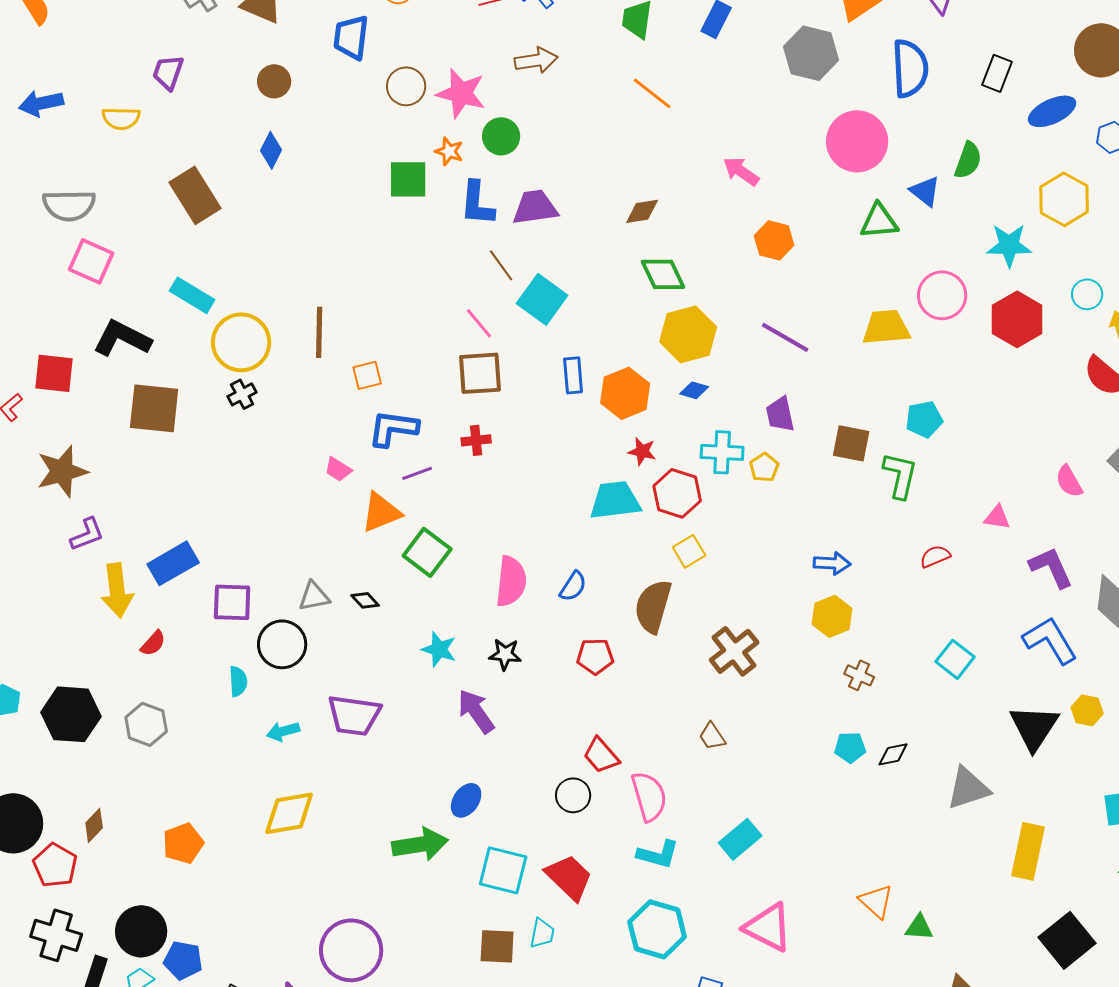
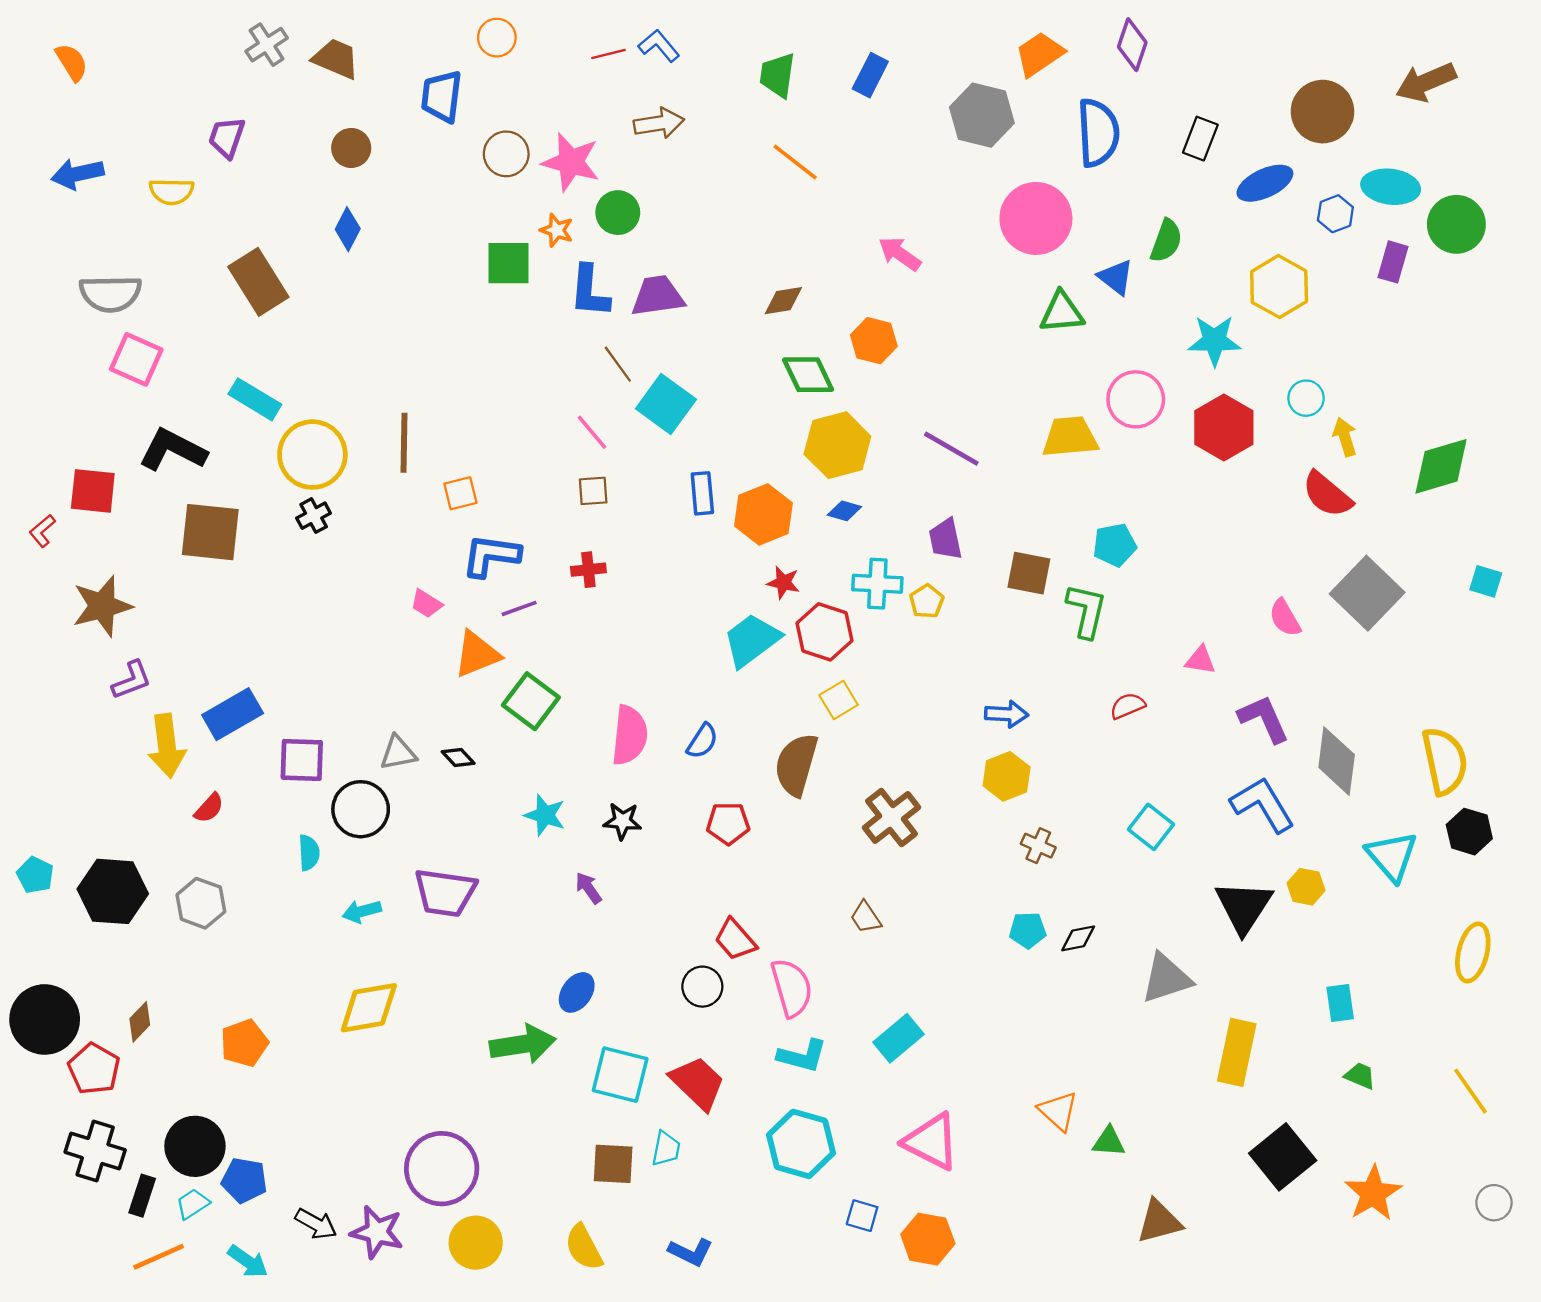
orange hexagon: (774, 240) -> (874, 341), moved
brown square: (480, 373) -> (593, 491), size x0.6
cyan trapezoid: (615, 500) -> (752, 640), turned -30
purple arrow: (476, 711) -> (588, 888), size x0.6

